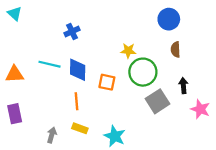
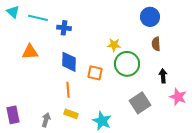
blue cross: (72, 32) -> (64, 28), turned 32
cyan line: (49, 64) -> (38, 18), moved
orange triangle: (15, 74) -> (30, 52), moved
gray square: (158, 101) -> (140, 103), moved
purple rectangle: (15, 114) -> (13, 115), moved

